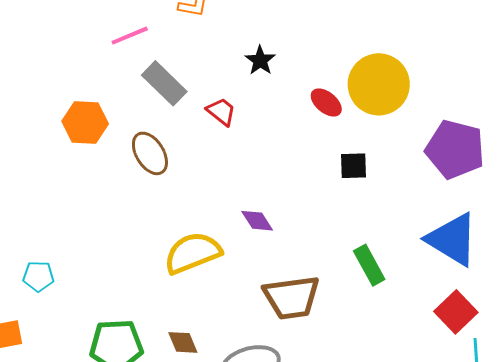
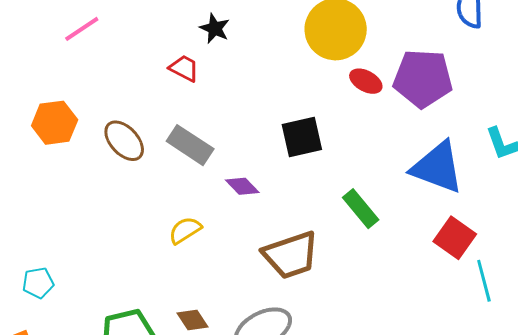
gray rectangle: (164, 83) -> (190, 145), moved
red ellipse: (326, 102) -> (366, 81), moved
red trapezoid: (221, 112) -> (184, 68), moved
black square: (354, 166) -> (302, 137), moved, size x1.4
yellow semicircle: (193, 253) -> (185, 230), size x0.6

